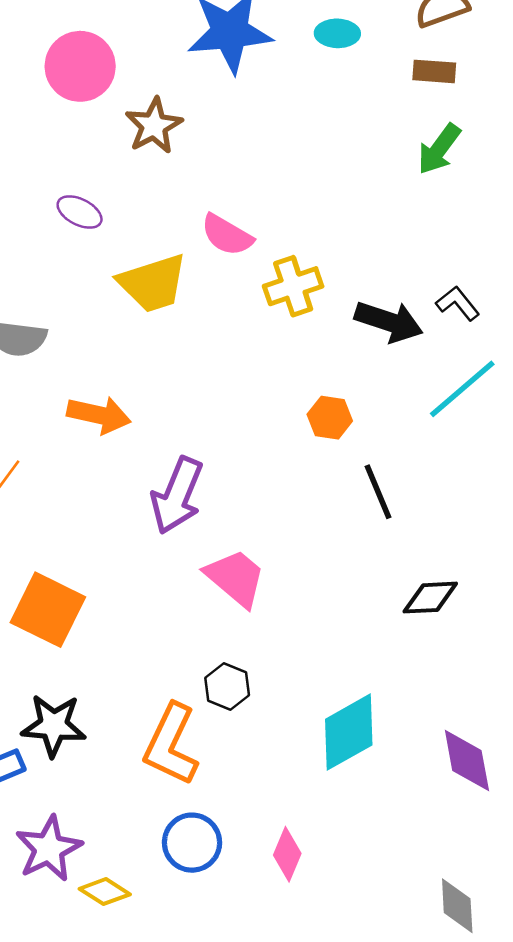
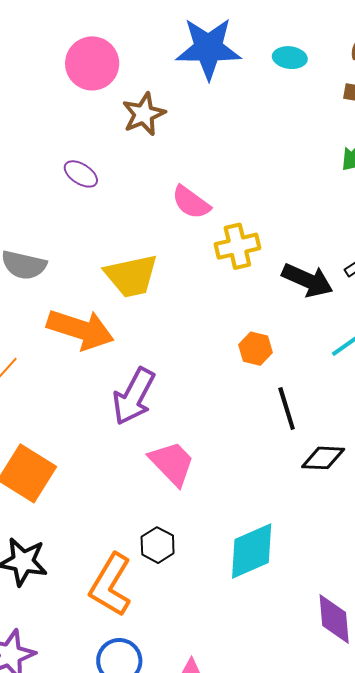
yellow trapezoid: (153, 283) -> (131, 276), moved
orange arrow: (99, 415) -> (80, 329), size x1.4
black diamond: (430, 598) -> (323, 458), moved
cyan diamond: (349, 732) -> (252, 551), moved

